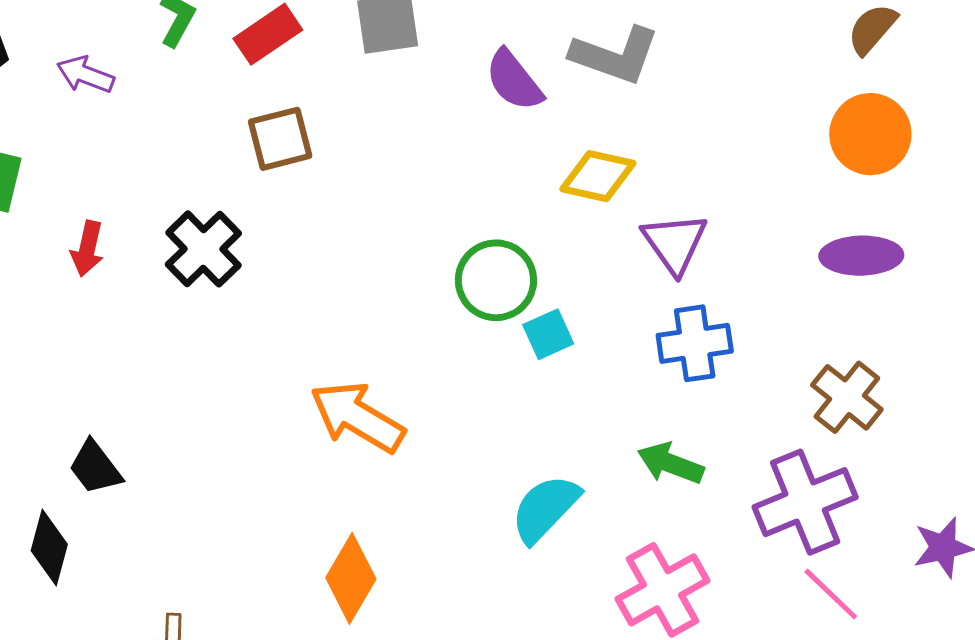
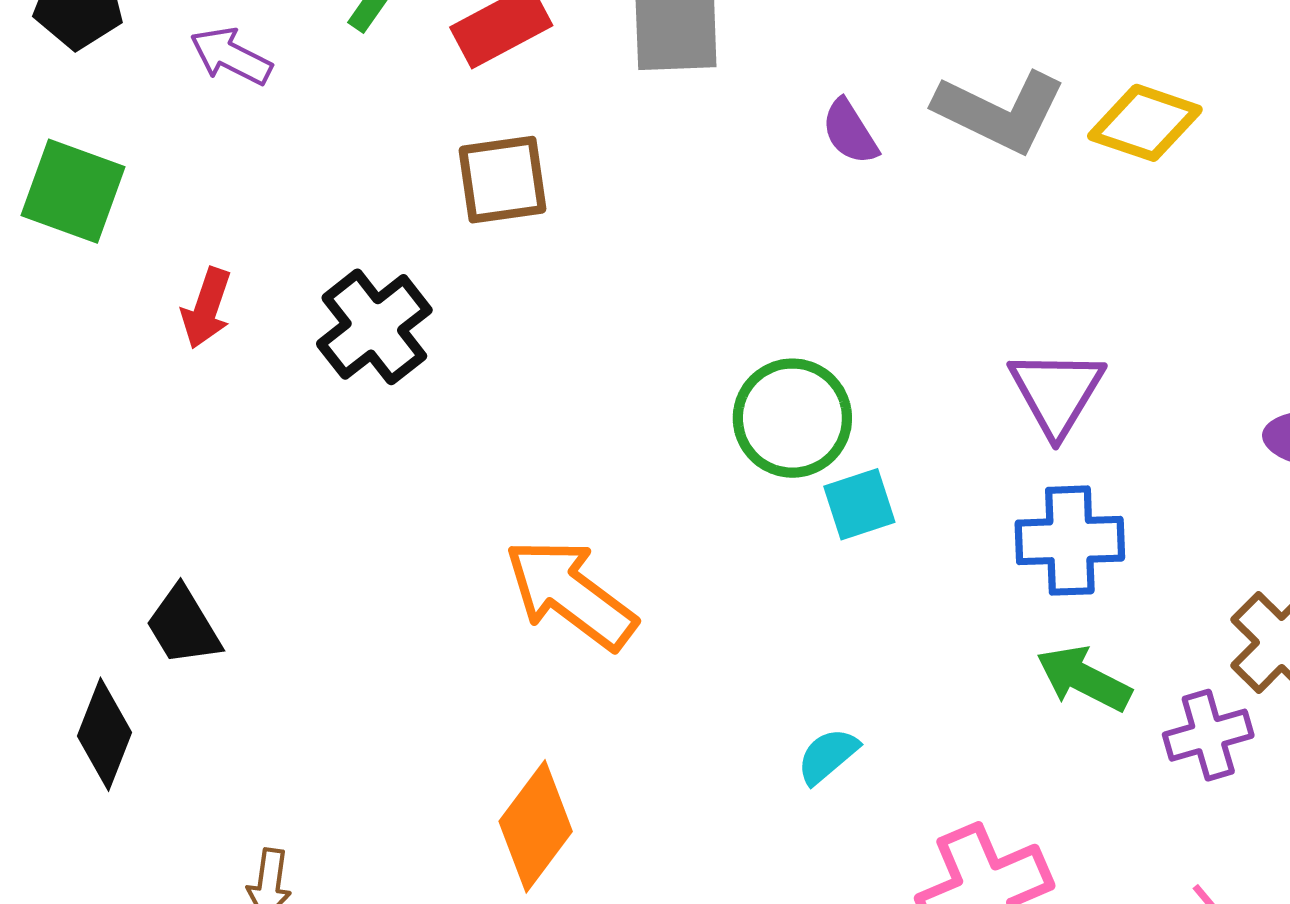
purple semicircle: (514, 80) -> (850, 132), size x0.7
yellow diamond: (598, 176) -> (1145, 123), moved
green arrow: (670, 463) -> (1084, 679), moved
purple cross: (805, 502) -> (1208, 735), moved, size x0.6
cyan semicircle: (545, 508) -> (828, 756), size x0.6

